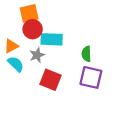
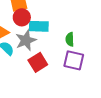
gray star: (37, 55) -> (26, 40), size x1.5
red square: (51, 80) -> (38, 62), turned 36

